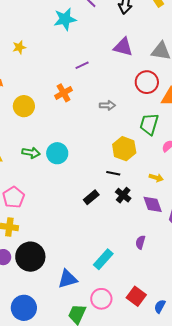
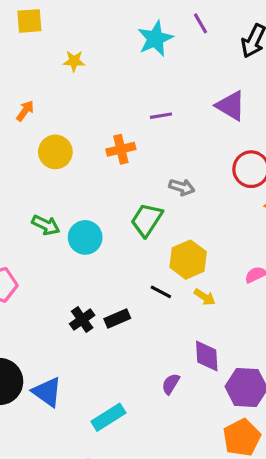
cyan star: (65, 19) -> (155, 39), turned -30
green trapezoid: (149, 124) -> (147, 220), moved
yellow arrow: (156, 178) -> (205, 297), moved
black cross: (123, 195) -> (82, 320), moved
purple semicircle: (140, 242) -> (171, 384), moved
blue triangle: (68, 279) -> (47, 392), moved, turned 35

